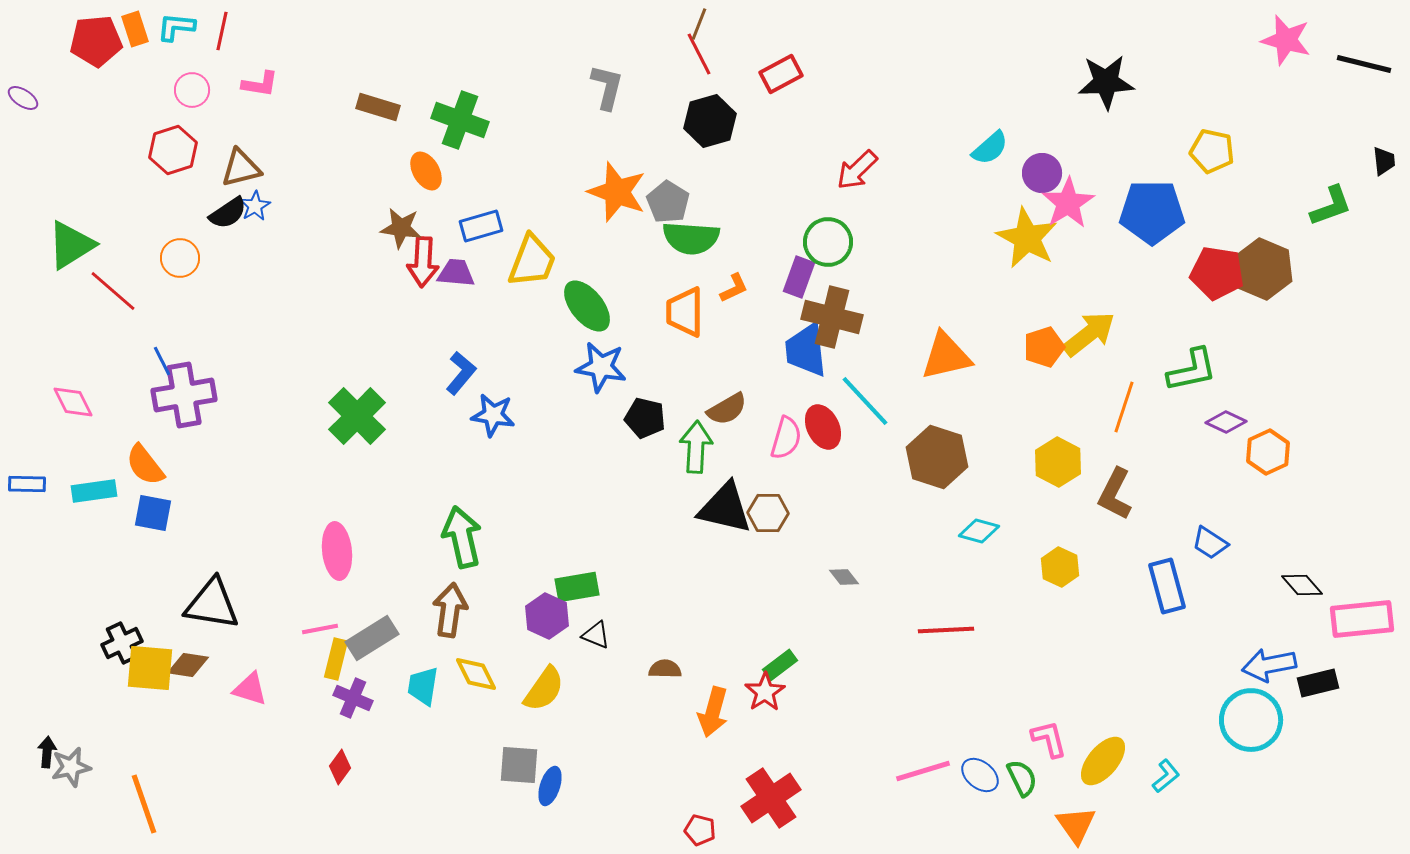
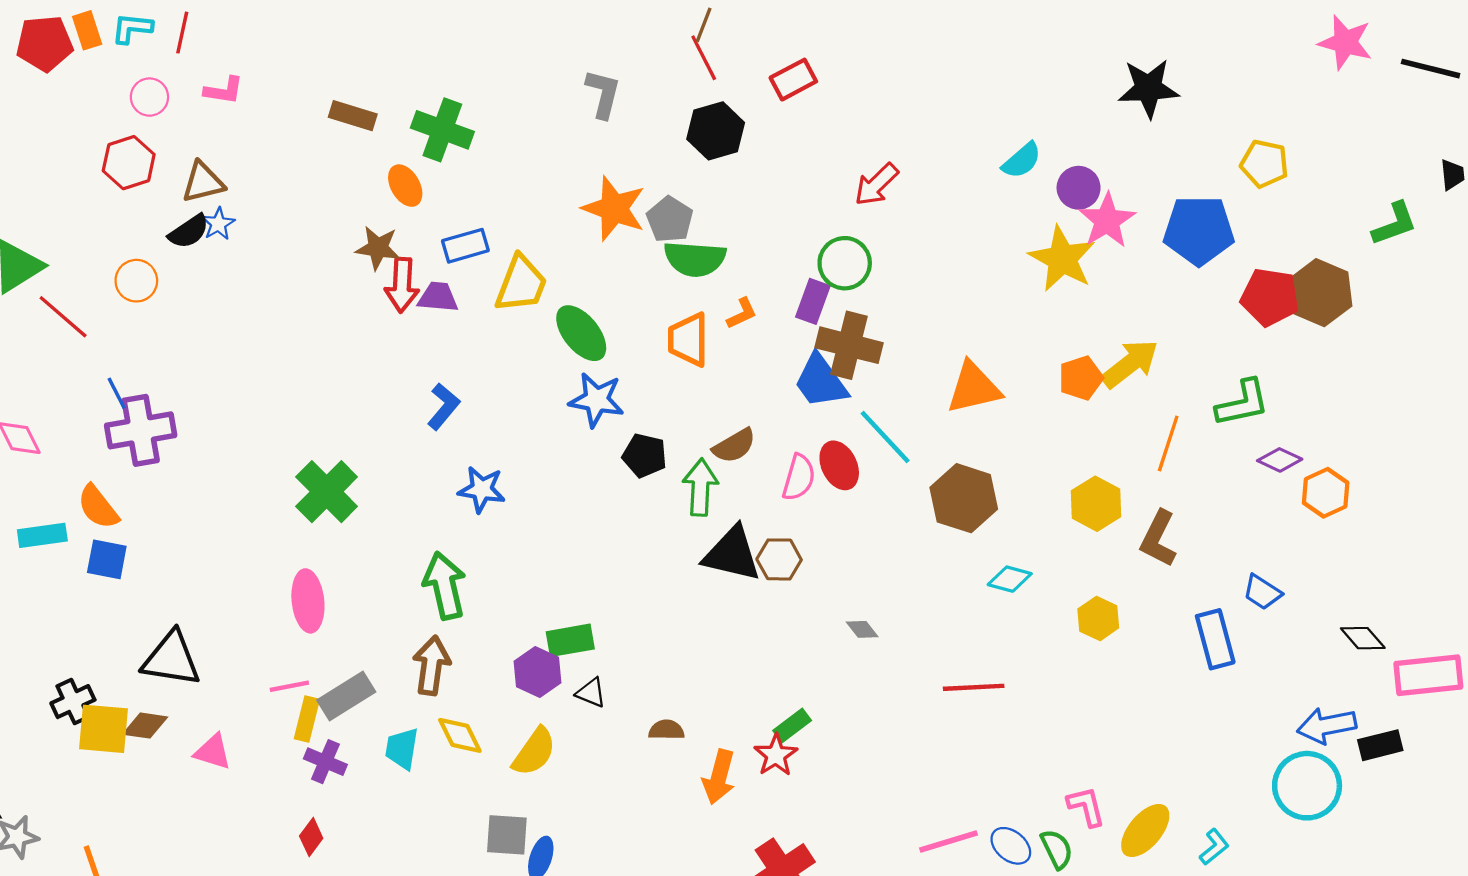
blue trapezoid: (806, 350) -> (821, 381), turned -30
blue star: (493, 415) -> (482, 489), moved
green cross: (357, 416) -> (327, 492), moved

